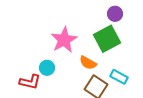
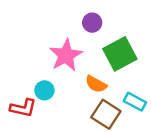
purple circle: (115, 14) -> (92, 23), moved

